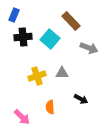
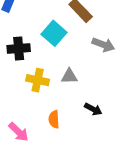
black cross: (23, 37) -> (19, 48), moved
yellow cross: (37, 76) -> (38, 80), turned 30

